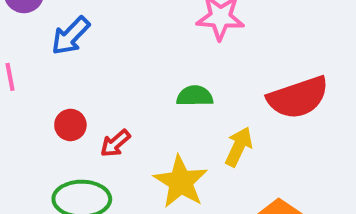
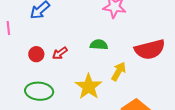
red arrow: (115, 143) -> (60, 53), moved

